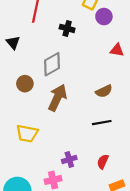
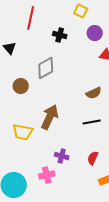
purple circle: (104, 17) -> (95, 33), moved
brown arrow: (57, 98) -> (50, 117), moved
purple cross: (69, 159) -> (62, 156), turned 32

